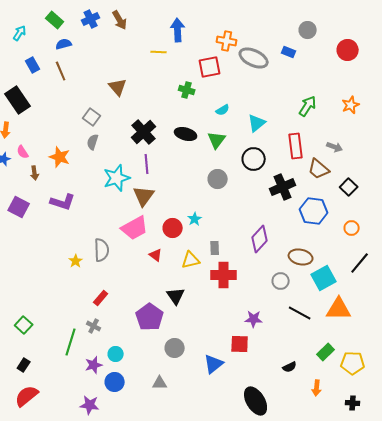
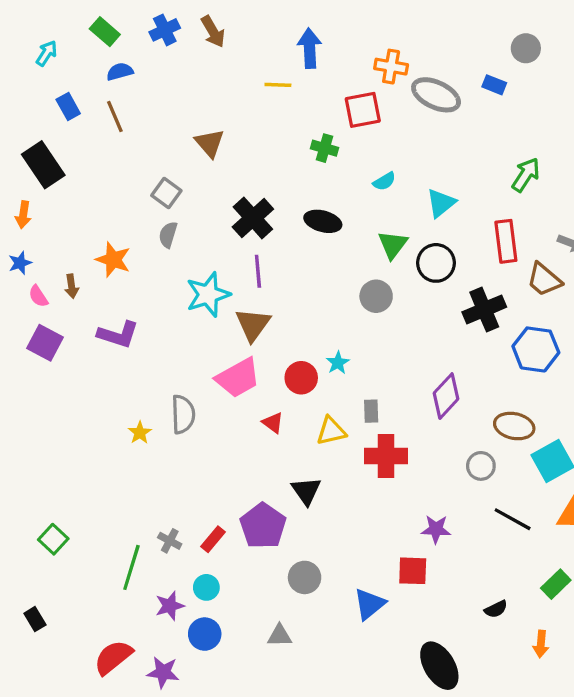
green triangle: (217, 140) -> (393, 245), moved
pink semicircle: (23, 152) -> (38, 296), moved
red rectangle: (101, 298) -> (213, 539), moved
black rectangle: (24, 365) -> (35, 619), moved, turned -64
red semicircle: (27, 396) -> (113, 657), moved

